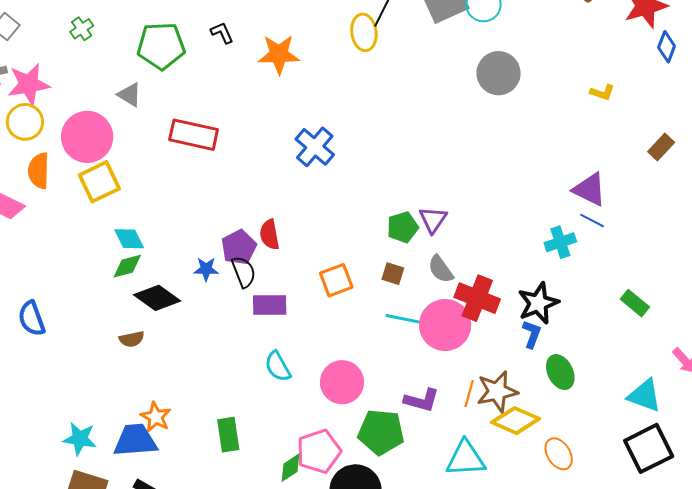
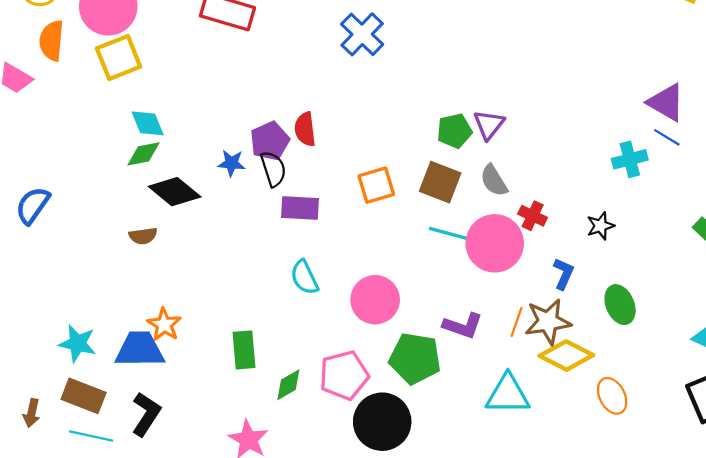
brown square: (393, 274) -> (440, 182), size x1.6
red cross: (477, 298) -> (533, 216), size x0.6
black star: (538, 303) -> (600, 226), size x0.6
blue semicircle: (32, 318) -> (33, 205), turned 51
blue L-shape: (532, 334) -> (564, 274), moved
green diamond: (290, 468) -> (288, 385), moved

